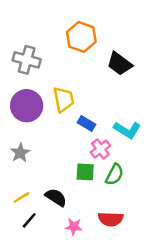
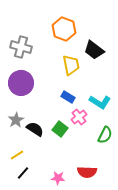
yellow trapezoid: (64, 99) -> (71, 65), moved
green square: (85, 172) -> (60, 129), moved, turned 35
green semicircle: (114, 174) -> (105, 135), moved
black semicircle: (56, 197) -> (35, 129), moved

